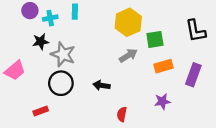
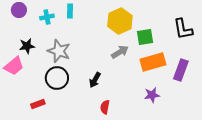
purple circle: (30, 11) -> (19, 10), moved
black star: (41, 42) -> (27, 46), moved
orange rectangle: (163, 66) -> (153, 62), size x1.4
black arrow: (102, 85) -> (95, 80), turned -70
red semicircle: (122, 114) -> (105, 107), moved

